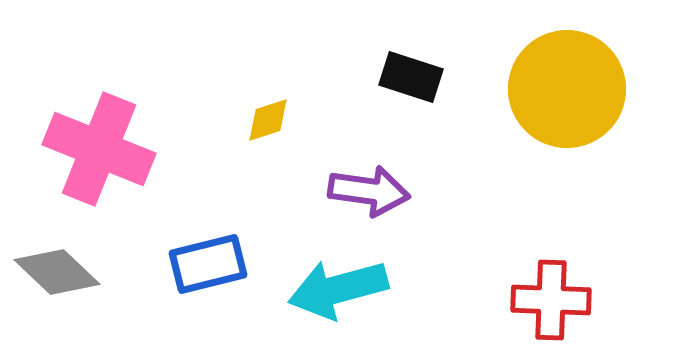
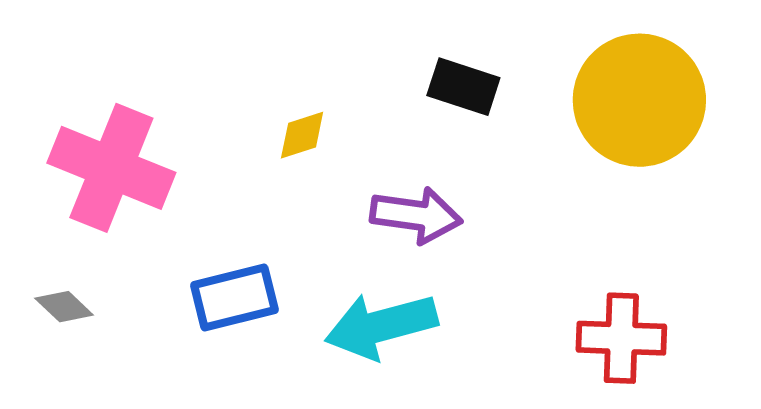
gray diamond: (57, 272) -> (64, 307), size x0.6

